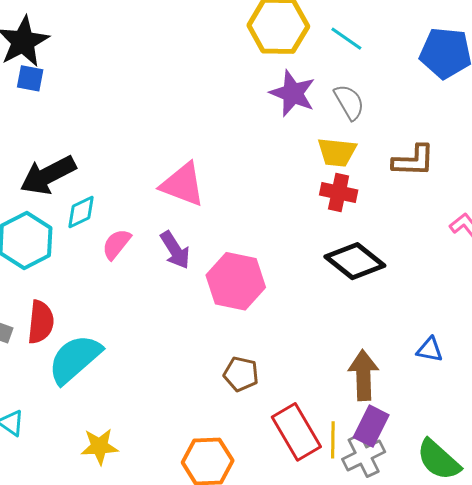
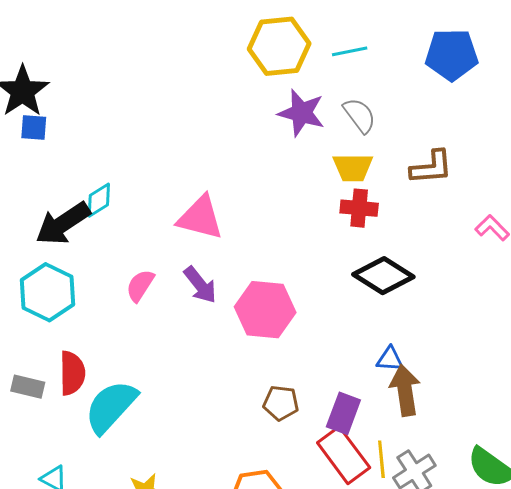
cyan line: (346, 39) -> (350, 51), turned -40
cyan diamond: (81, 212) -> (99, 200), moved
blue triangle: (430, 350) -> (390, 359), moved
purple rectangle: (371, 426) -> (343, 413), moved

